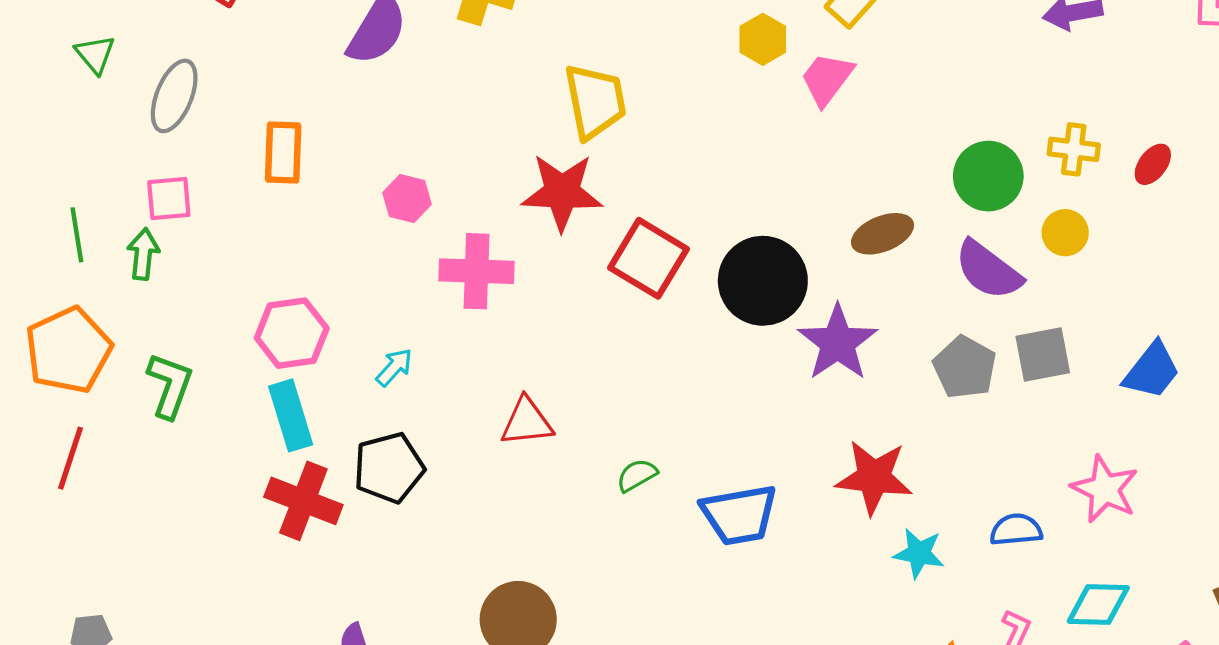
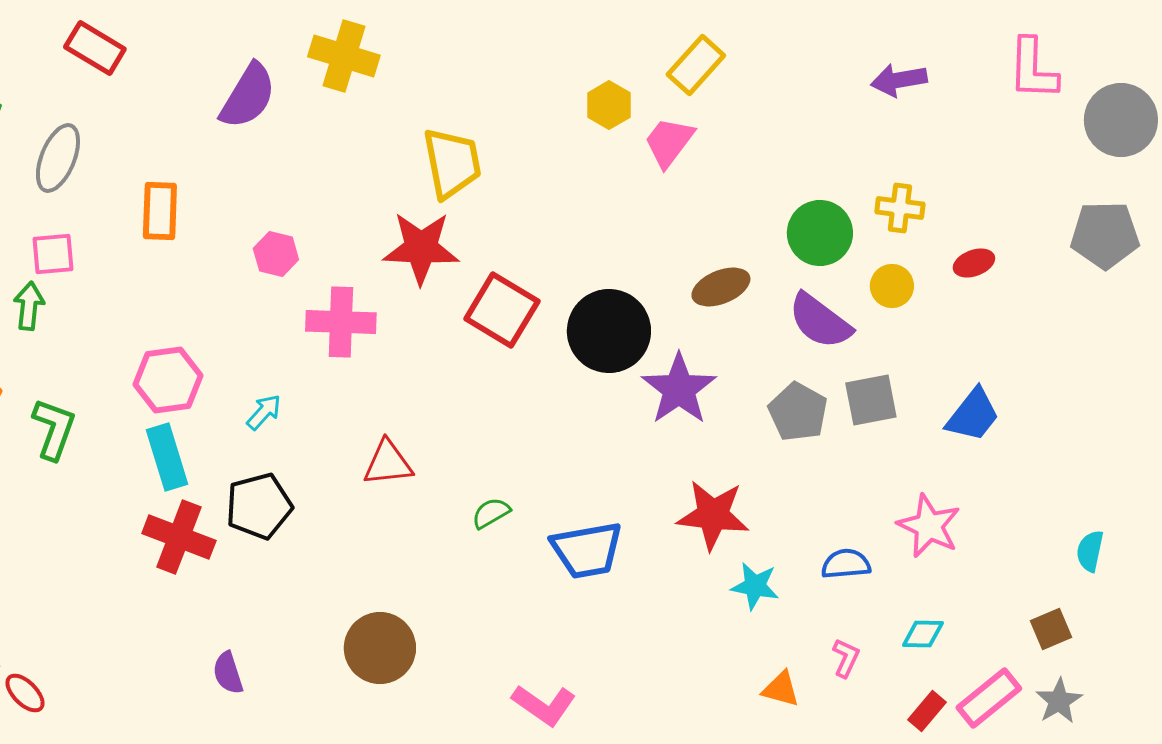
red ellipse: (1153, 164) -> (974, 263), moved, turned 33
cyan diamond: (1098, 605) -> (923, 634), size x0.7

